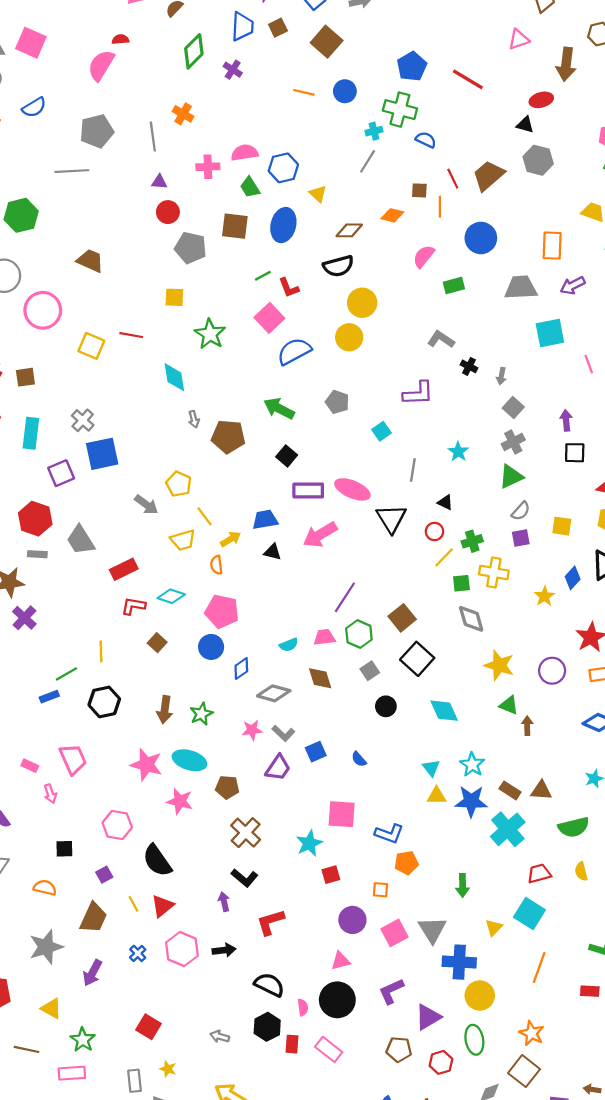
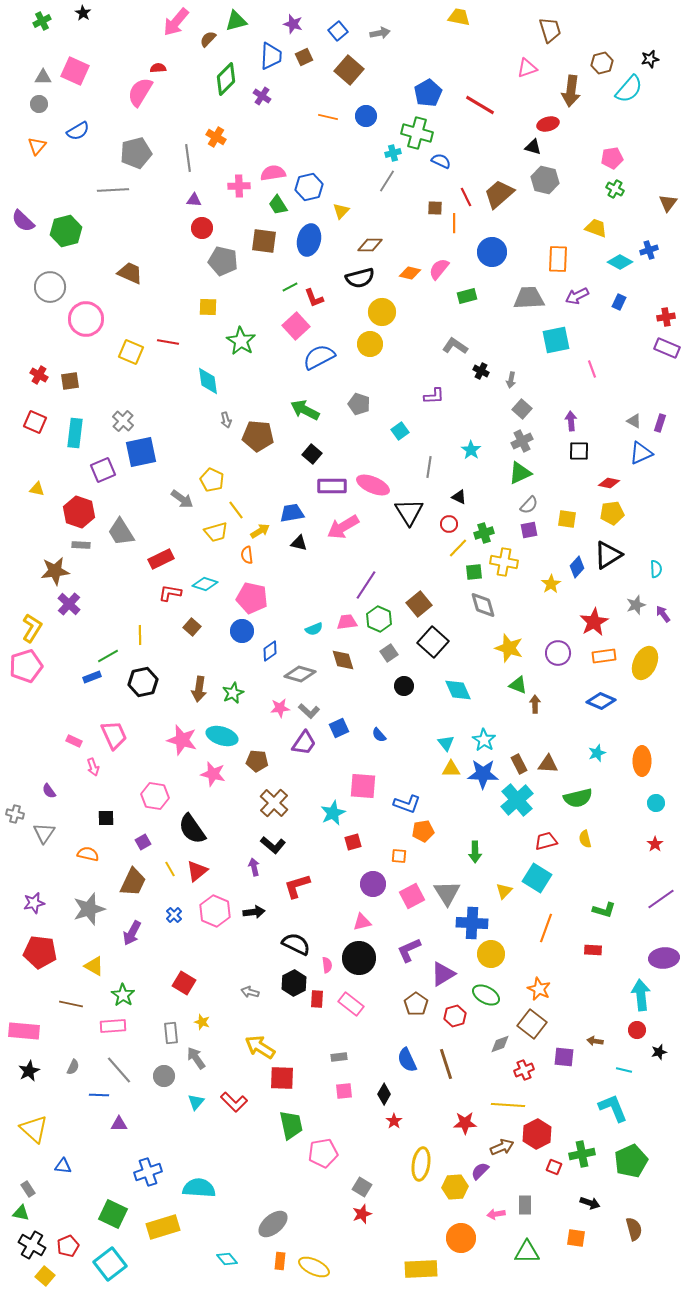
yellow triangle: (318, 194) -> (341, 211), turned 30
orange diamond: (392, 215) -> (410, 273), moved
purple L-shape: (418, 393) -> (434, 396), size x0.7
brown rectangle: (510, 790) -> (519, 764), turned 30
green ellipse: (474, 1040) -> (486, 995), turned -52
brown pentagon: (399, 1049) -> (416, 1004), turned 30

